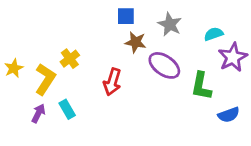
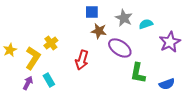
cyan semicircle: (214, 34) -> (146, 24), moved
green L-shape: (201, 86) -> (138, 73), moved

